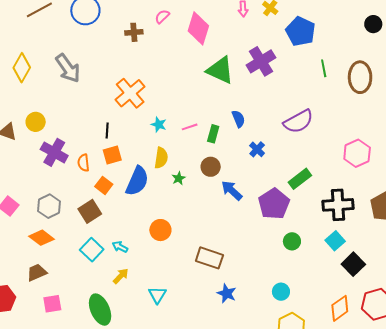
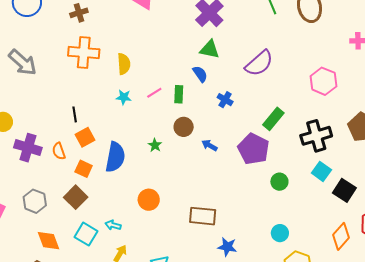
green triangle: (220, 70) -> (210, 49), moved, size x0.7
orange cross: (130, 93) -> (84, 53), moved, turned -32
yellow semicircle: (161, 158) -> (124, 64), moved
blue arrow: (232, 190) -> (209, 145), size x0.7
orange diamond: (41, 238) -> (49, 241), moved, turned 45

